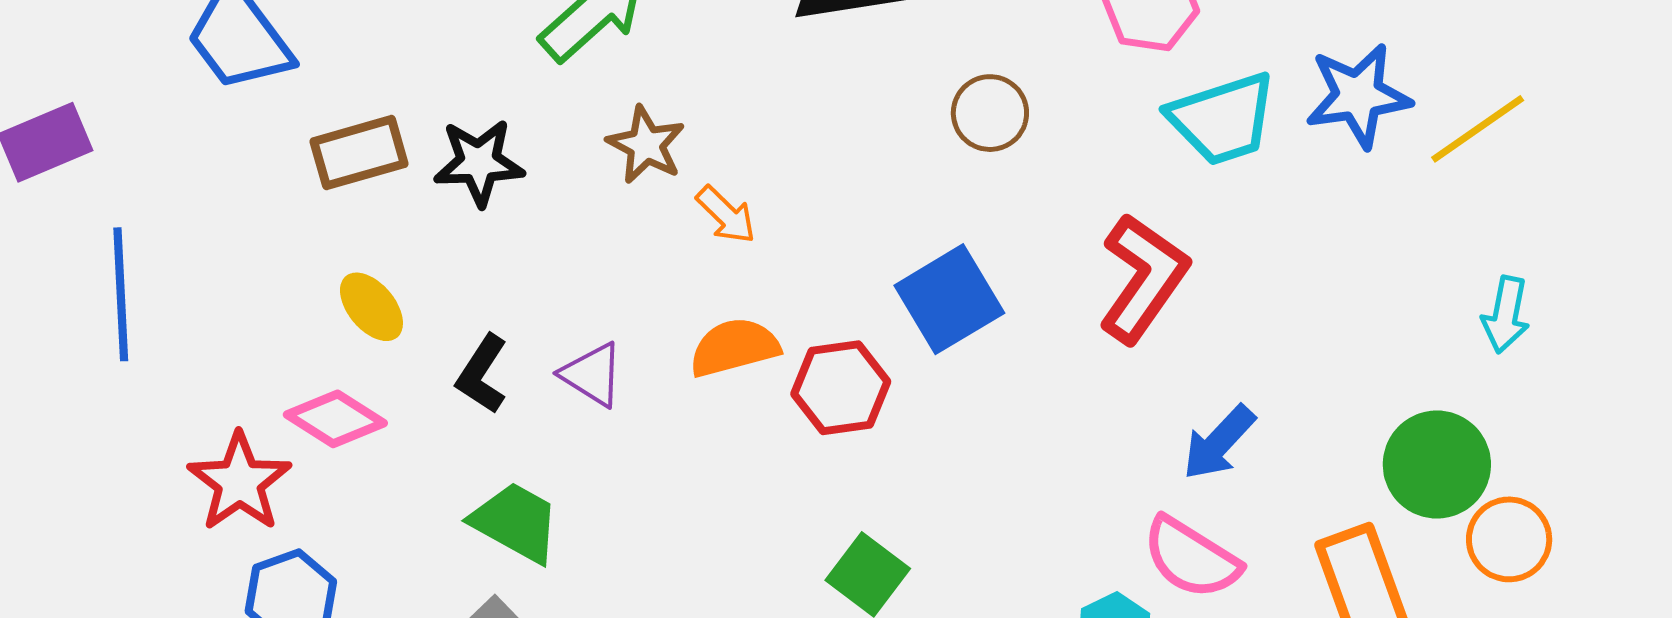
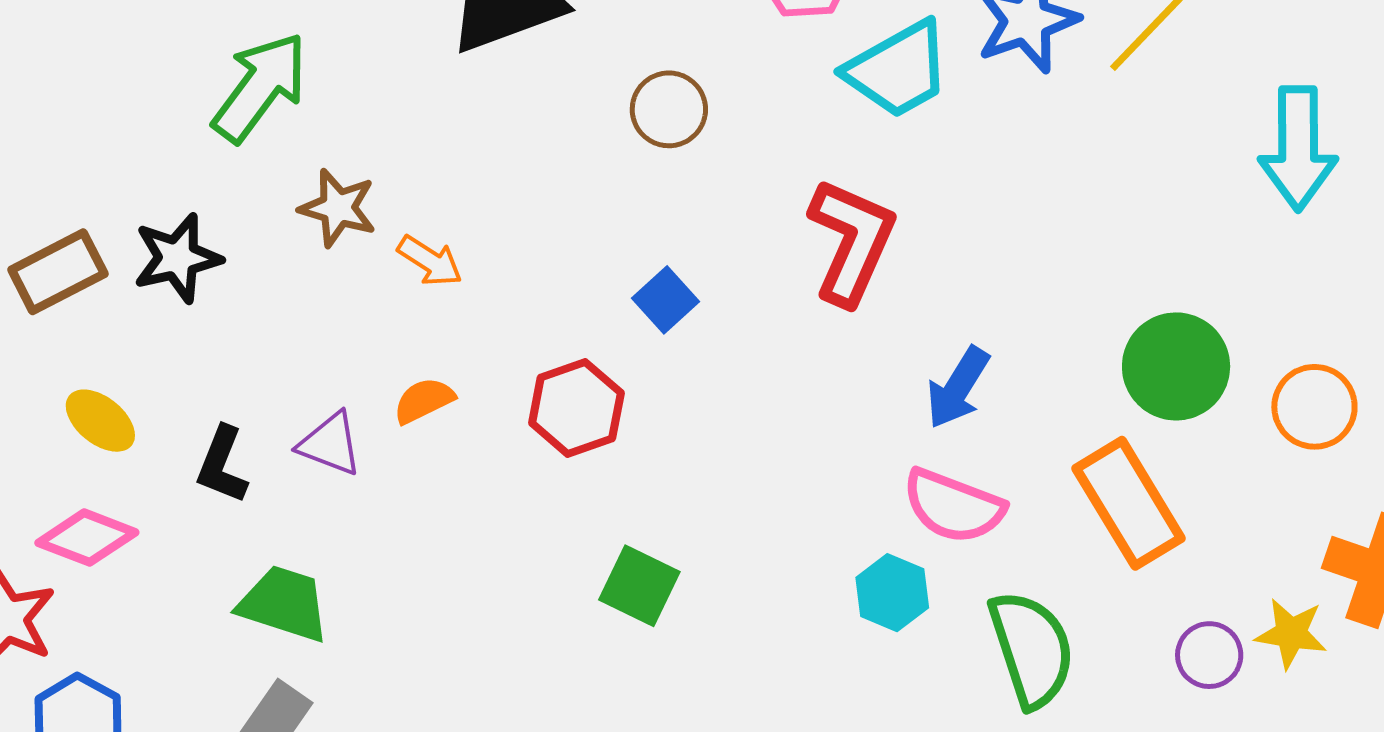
blue square: (949, 299) -> (666, 300), size x0.6
cyan arrow: (1506, 315) -> (1298, 148), moved, size x1.6
orange semicircle: (734, 347) -> (424, 401), moved, size x0.7
orange circle: (1509, 539) -> (1314, 407), moved

